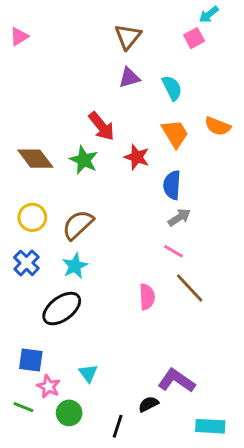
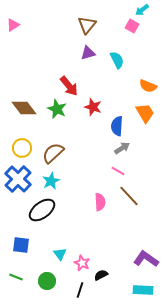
pink square: (194, 38) -> (132, 26), turned -32
orange trapezoid: (175, 134) -> (145, 113), moved
blue cross: (26, 263) -> (18, 179), size x1.5
purple L-shape: (176, 381) -> (146, 259), moved
pink star: (48, 386) -> (82, 263), moved

